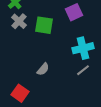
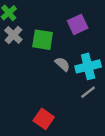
gray semicircle: (43, 69) -> (62, 64), moved, turned -88
red square: (20, 93) -> (44, 119), moved

